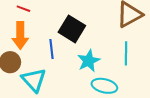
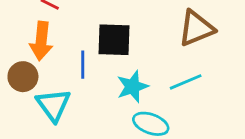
black square: (72, 29) -> (114, 40), turned -36
cyan line: (126, 53) -> (186, 82), turned 60

